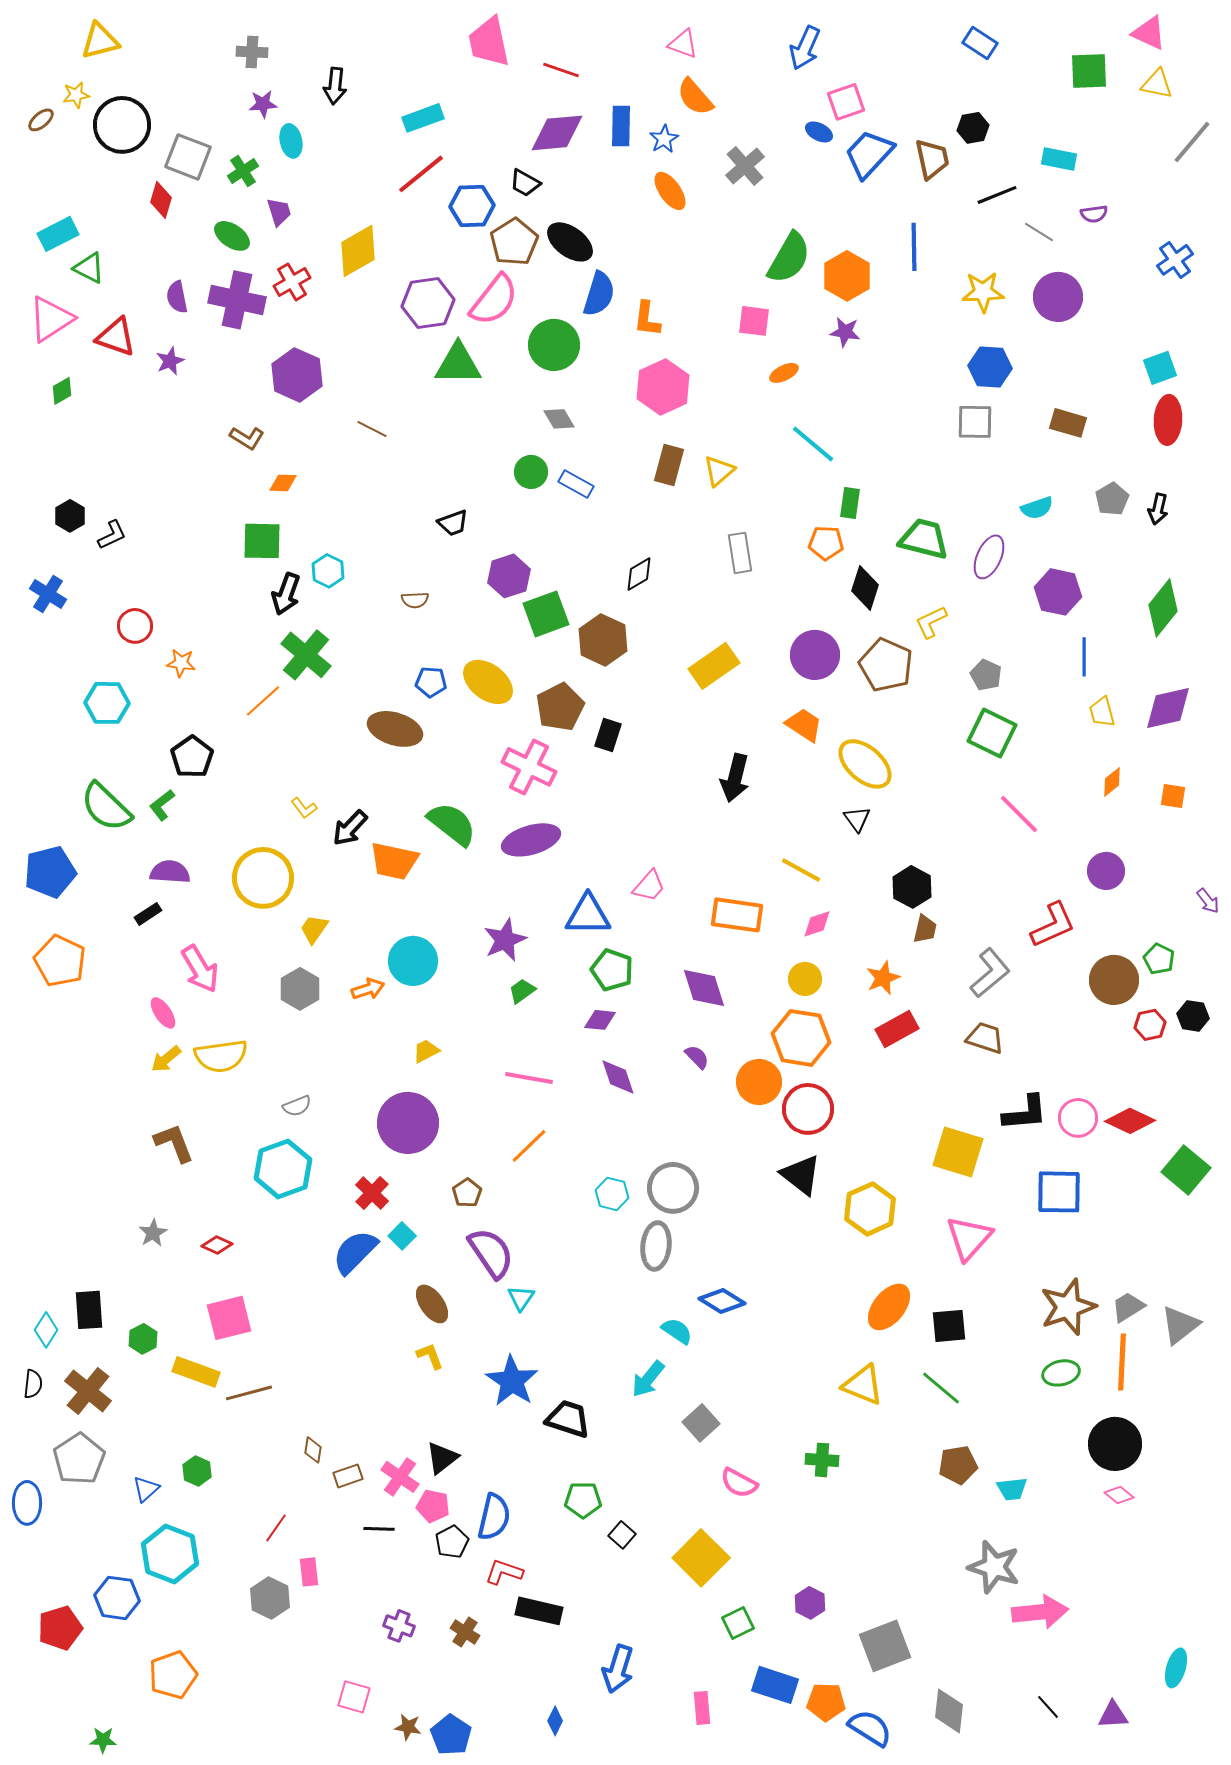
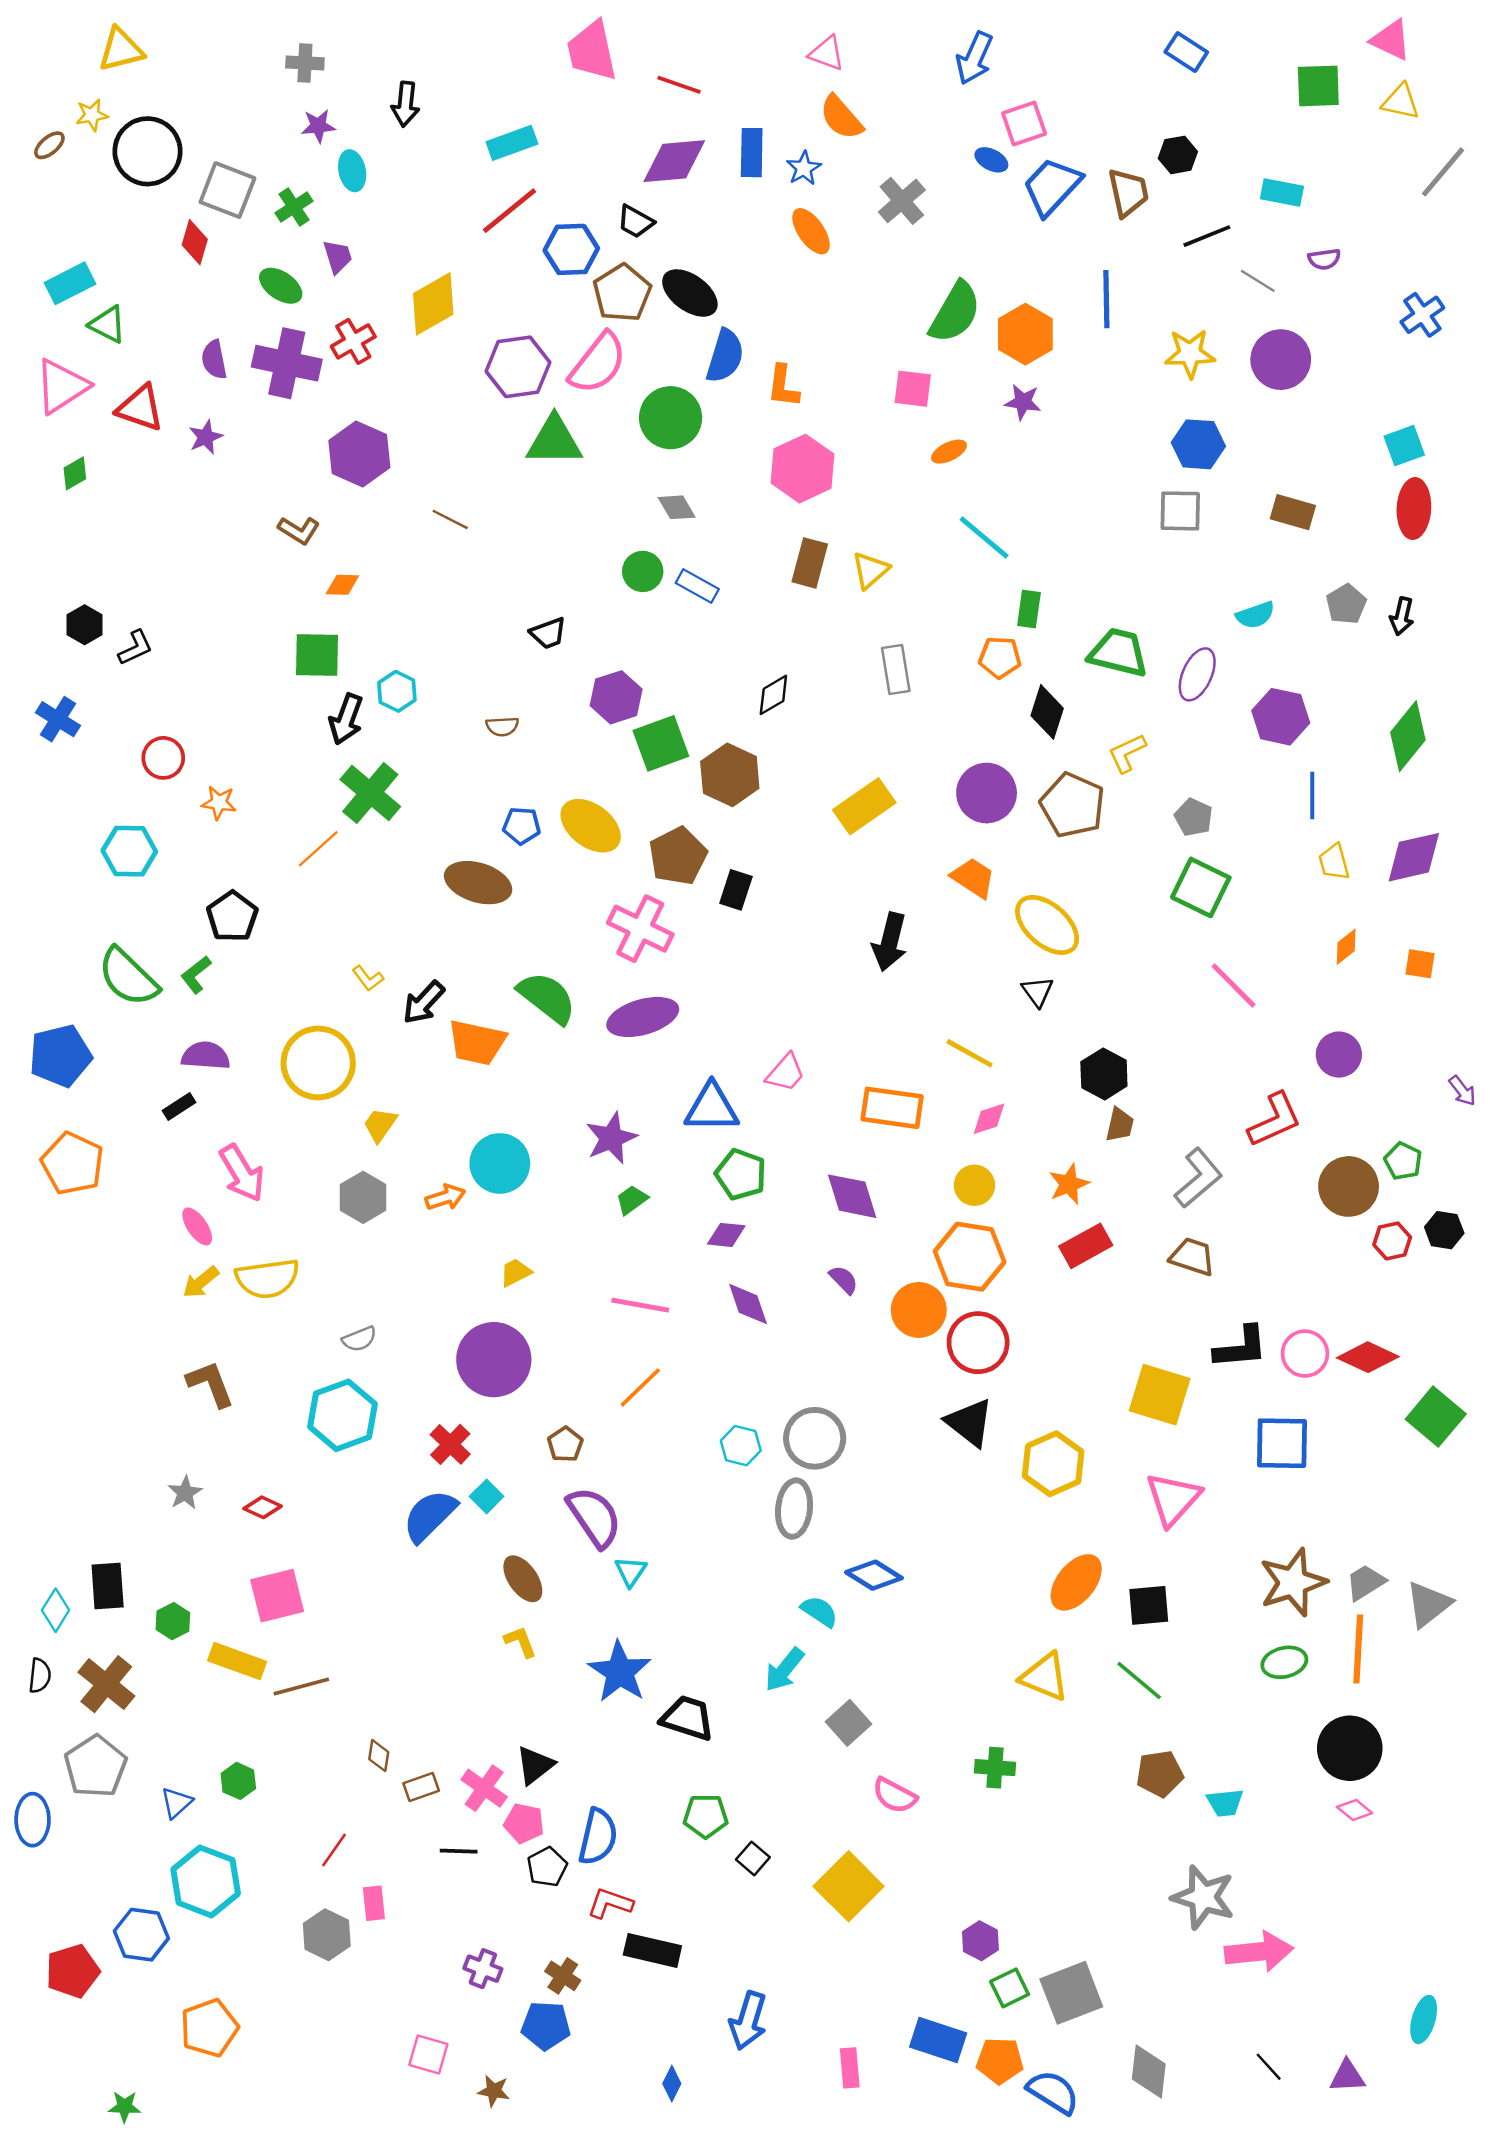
green square: (738, 1623) -> (1010, 1988), moved
blue pentagon: (451, 1735) -> (546, 2025), moved, turned -30

